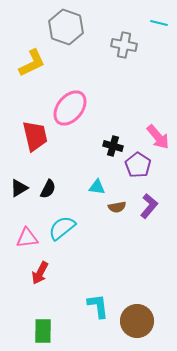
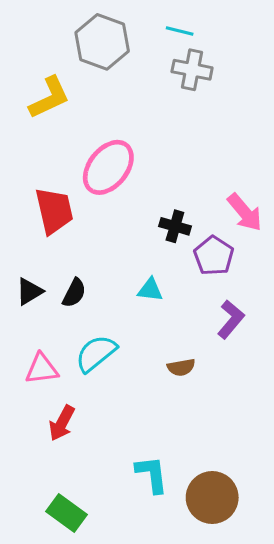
cyan line: (159, 23) -> (180, 31), moved
brown semicircle: (117, 207) -> (181, 367), moved
green rectangle: (43, 331) -> (66, 513), turned -55

